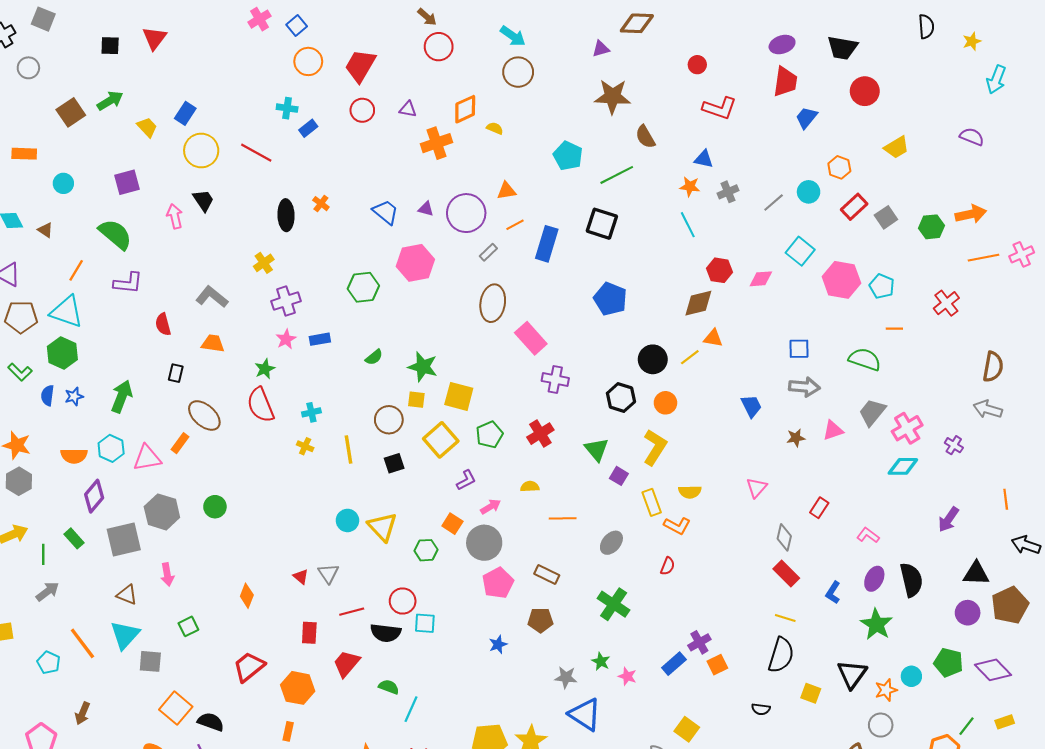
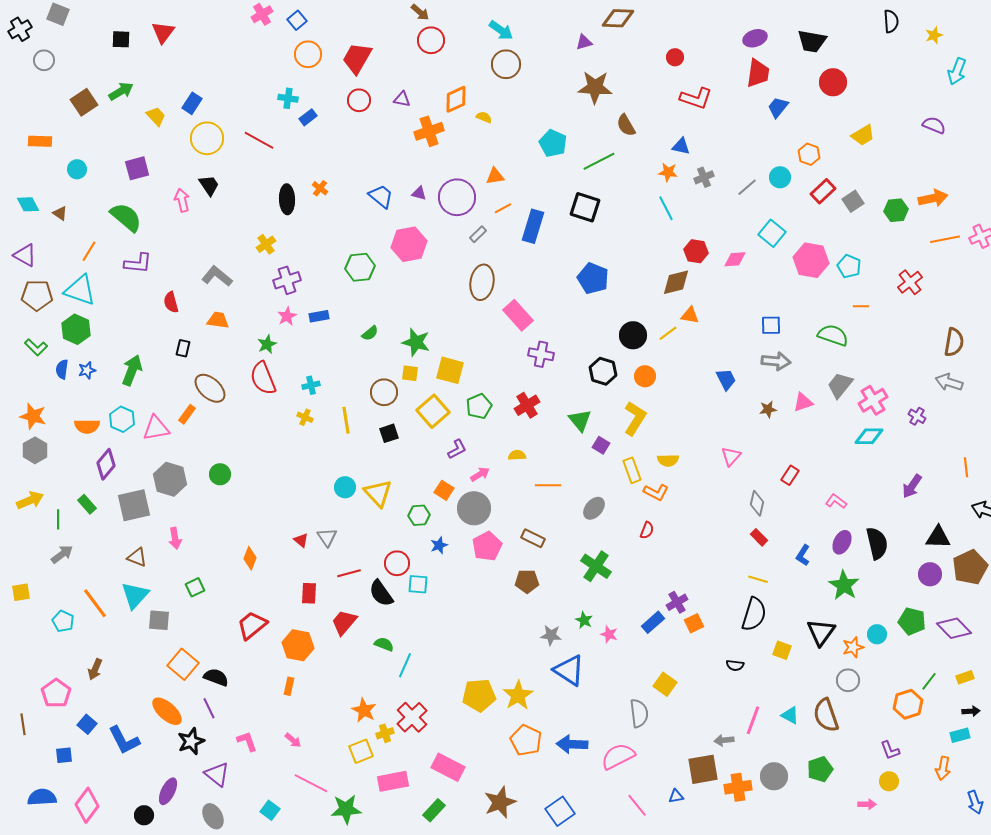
red rectangle: (786, 573) -> (759, 537), size x0.7
black semicircle: (386, 633) -> (381, 593), turned 48
blue star: (498, 644) -> (439, 545), moved

